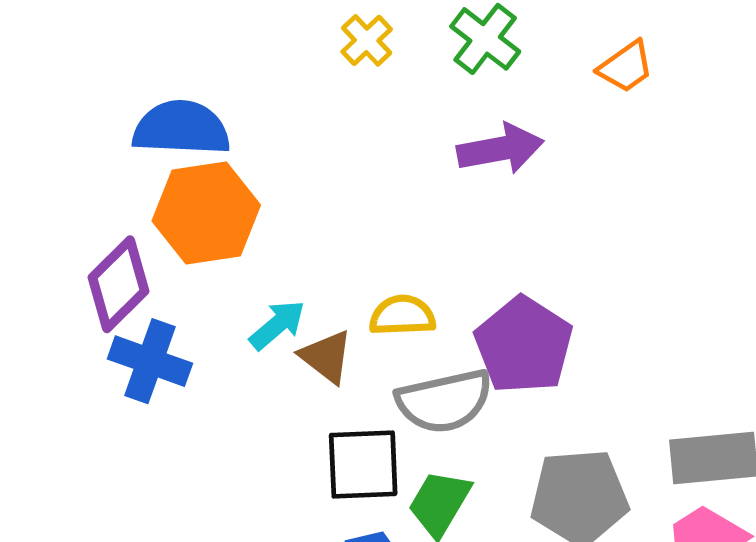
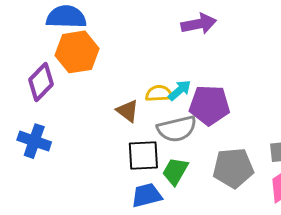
cyan arrow: (277, 325) -> (180, 90), moved
purple pentagon: (524, 345) -> (209, 105), turned -30
blue cross: (150, 361) -> (34, 141), moved

